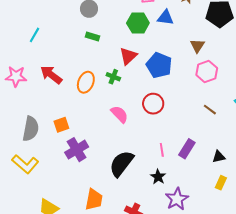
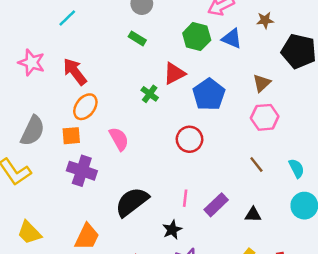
orange ellipse: (86, 82) -> (85, 107), moved
pink semicircle: (119, 114) -> (119, 139), moved
purple cross: (77, 150) -> (82, 171), turned 35
black triangle: (219, 157) -> (253, 215), moved

